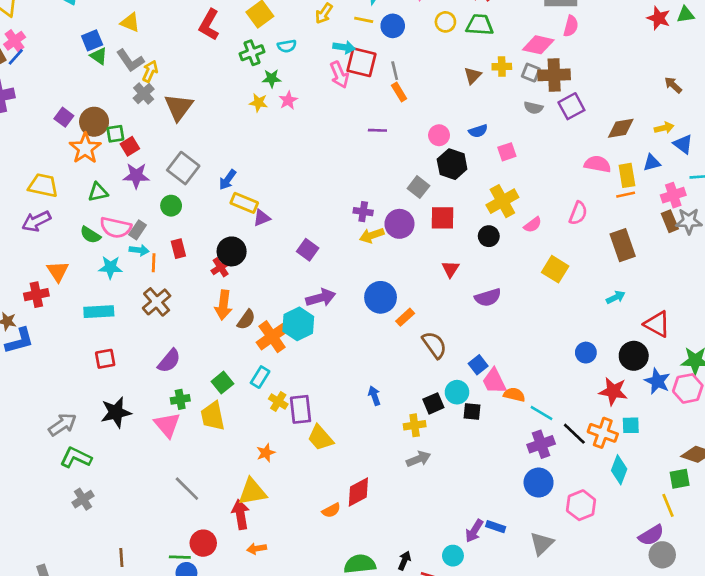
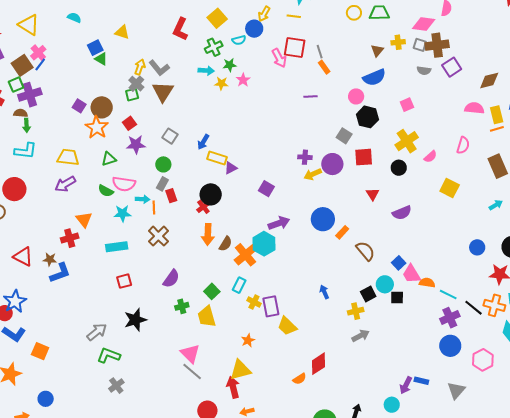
blue circle: (393, 26) -> (254, 29), moved
cyan arrow: (344, 47) -> (206, 71), moved
gray L-shape: (130, 61) -> (159, 68), moved
blue semicircle: (478, 131) -> (374, 77), moved, size x1.6
green square: (115, 134) -> (132, 95), moved
gray square: (183, 168) -> (170, 136), size x0.7
gray rectangle: (138, 230) -> (162, 184), moved
pink triangle: (167, 425) -> (190, 354), moved

